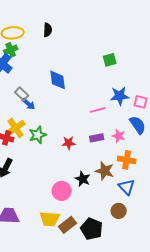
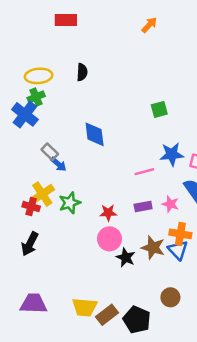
blue triangle: (127, 187) -> (178, 250), moved
pink circle: (62, 191) -> (109, 239), moved

